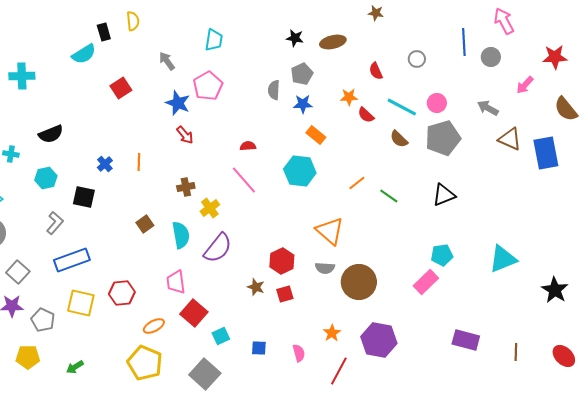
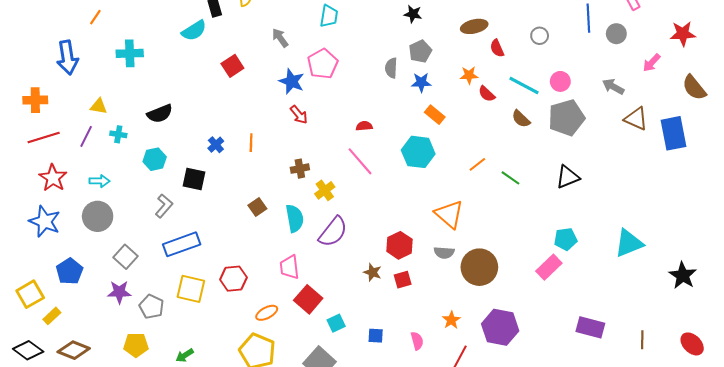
brown ellipse: (333, 42) -> (474, 26), moved

